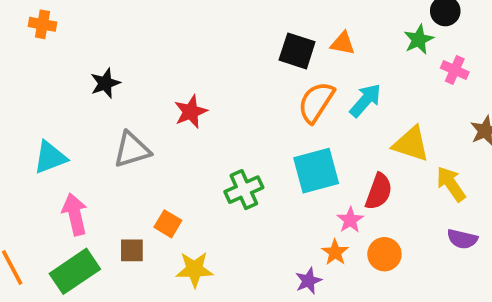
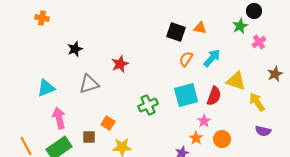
pink cross: (455, 70) -> (259, 42), turned 32
orange semicircle: (316, 102) -> (186, 59), size x0.7
red semicircle: (379, 191) -> (214, 96), moved

